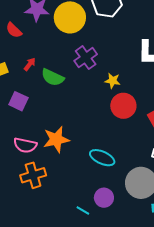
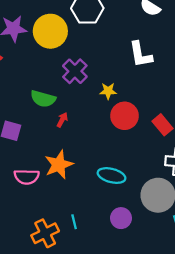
red arrow: (30, 64) -> (62, 120), moved
orange cross: (33, 175) -> (45, 233), moved
cyan line: (83, 211) -> (74, 222), moved, turned 56

